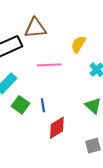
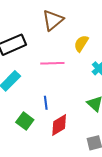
brown triangle: (35, 28) -> (53, 20), moved, turned -35
green square: (20, 105) -> (25, 121), moved

